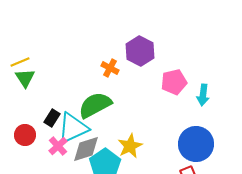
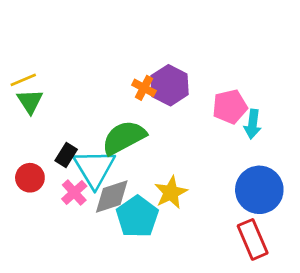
purple hexagon: (140, 51) -> (169, 85), moved
cyan arrow: (203, 95) -> (253, 124), moved
cyan triangle: (73, 128) -> (94, 168), turned -36

